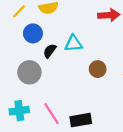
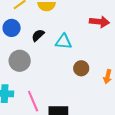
blue circle: (33, 33) -> (12, 28), moved
black semicircle: (50, 51) -> (38, 35), moved

